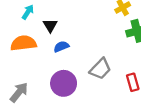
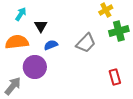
gray trapezoid: (100, 69) -> (86, 43), moved
purple circle: (64, 83) -> (35, 67), moved

